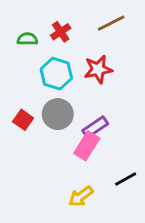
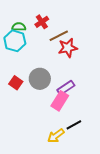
brown line: (111, 23) -> (59, 36), moved
cyan hexagon: (56, 74) -> (15, 41), moved
black line: (126, 179) -> (74, 125), moved

